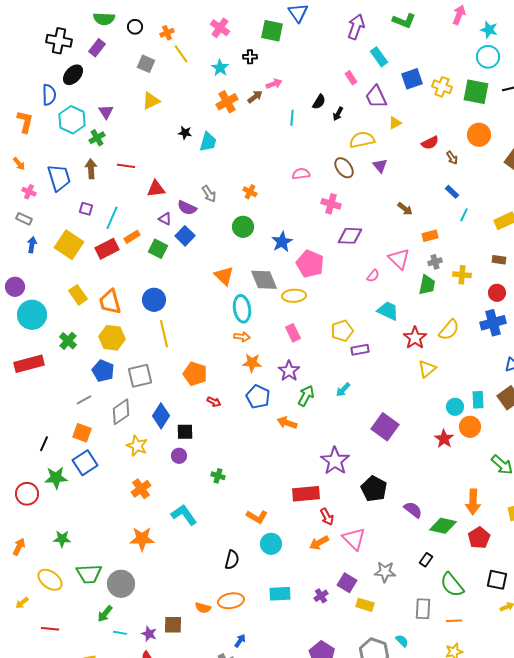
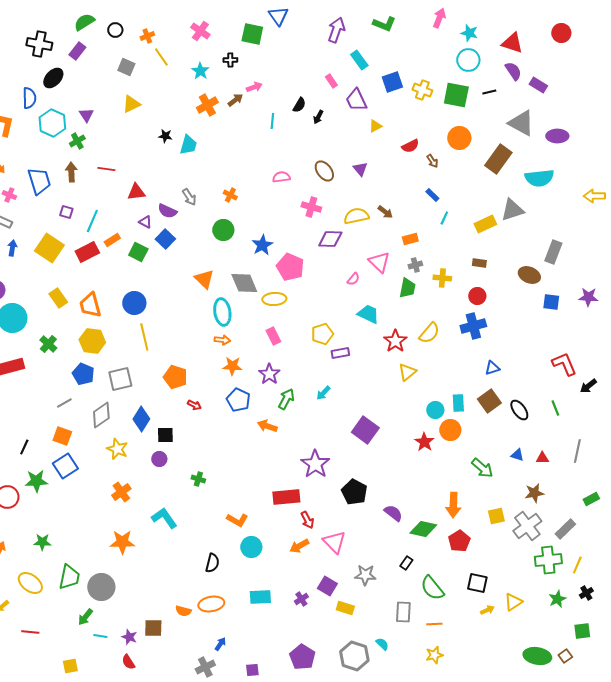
green semicircle: (104, 19) -> (84, 22), turned 145
yellow semicircle: (362, 140) -> (356, 216), moved
green trapezoid: (89, 574) -> (69, 577), turned -76

